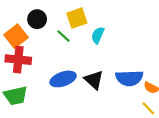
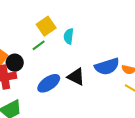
black circle: (37, 19) -> (15, 63), moved
green line: (63, 36) -> (39, 45), turned -64

